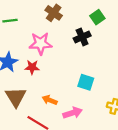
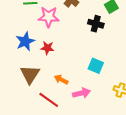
black cross: (82, 37) -> (96, 24), turned 35
pink star: (41, 44) -> (49, 17), moved

